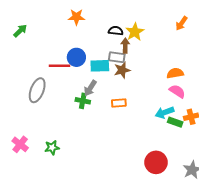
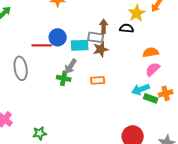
black semicircle: (116, 31) -> (127, 28), moved
yellow star: (135, 32) -> (137, 13), moved
gray ellipse: (37, 90) -> (21, 68), turned -30
pink semicircle: (177, 91) -> (153, 69), turned -77
green star: (52, 148) -> (40, 133), moved

